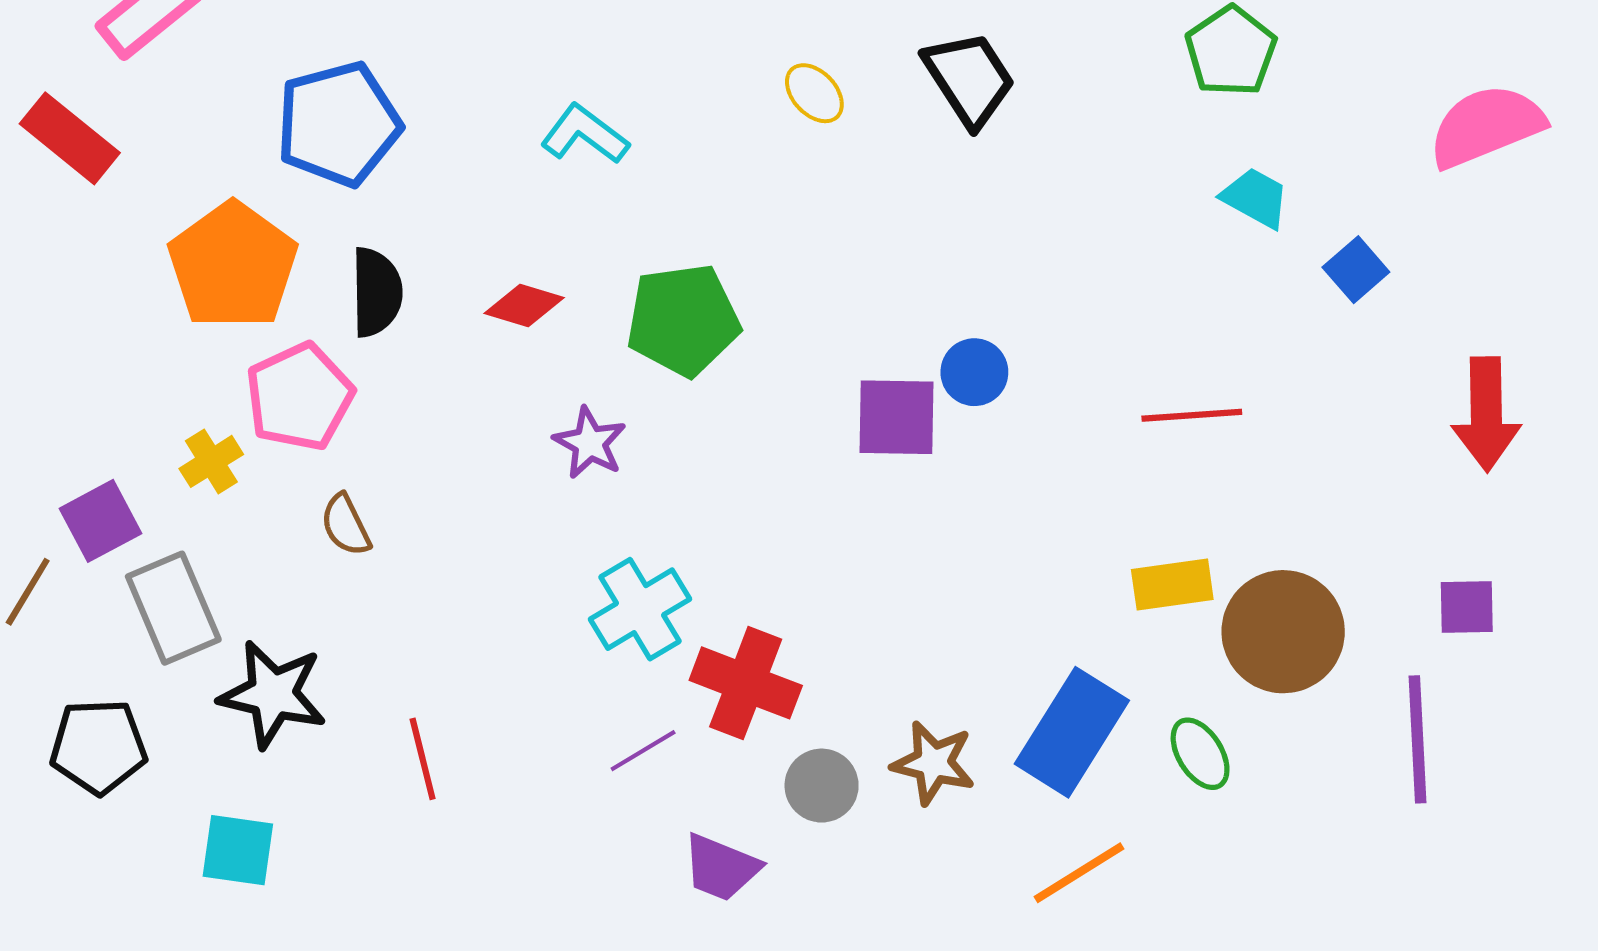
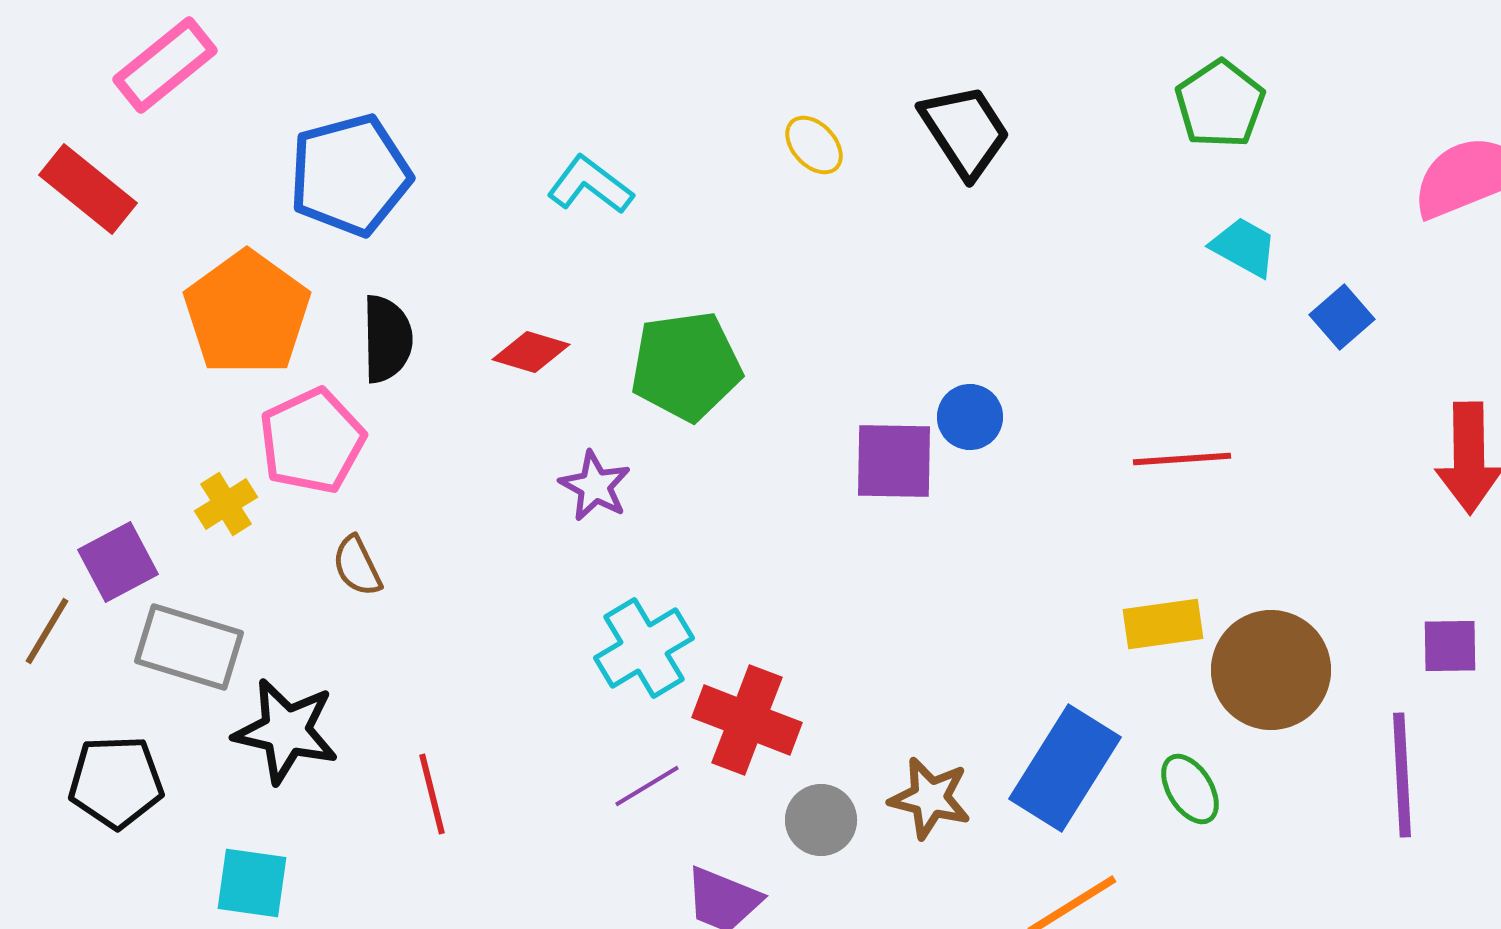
gray rectangle: (173, 608) -> (189, 647), turned -50

